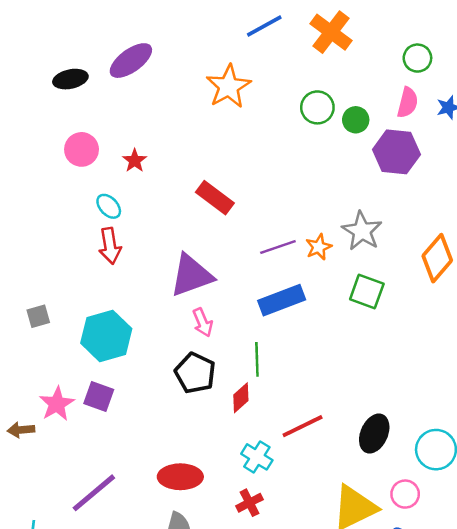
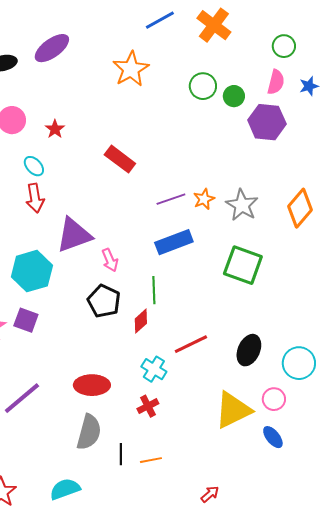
gray star: (362, 231) -> (242, 205), moved
purple triangle: (191, 275) -> (74, 235), moved
green square: (367, 291) -> (243, 265), moved, size x1.4

